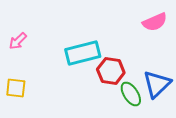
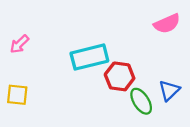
blue triangle: (157, 84) -> (169, 90), size x0.7

